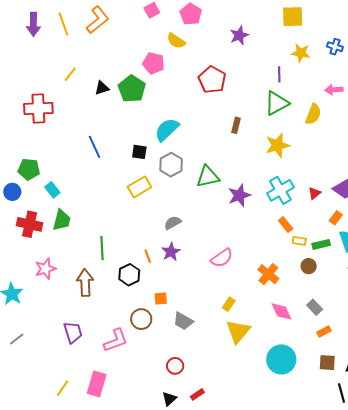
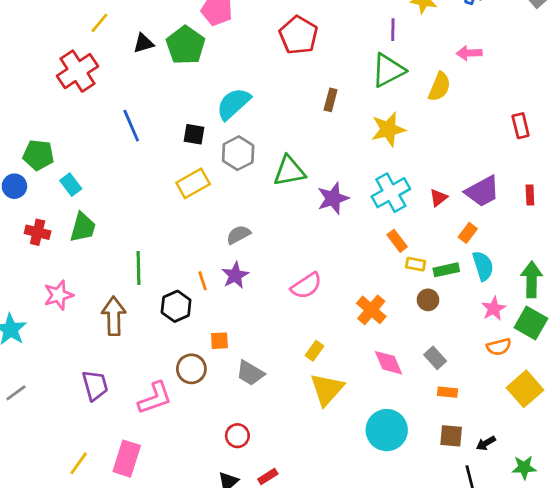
red cross: (38, 108) -> (78, 71), moved, turned -32
red cross: (30, 224) -> (38, 232), size x0.7
orange rectangle: (324, 332) -> (448, 392), turned 32

